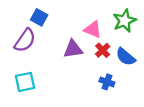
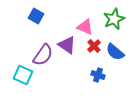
purple semicircle: (25, 40) -> (43, 55), moved
purple triangle: (73, 49) -> (67, 45), turned 42
cyan square: (25, 82) -> (23, 75), turned 36

